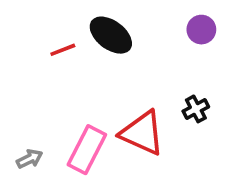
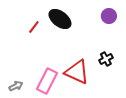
red line: (63, 50) -> (34, 27), turned -32

